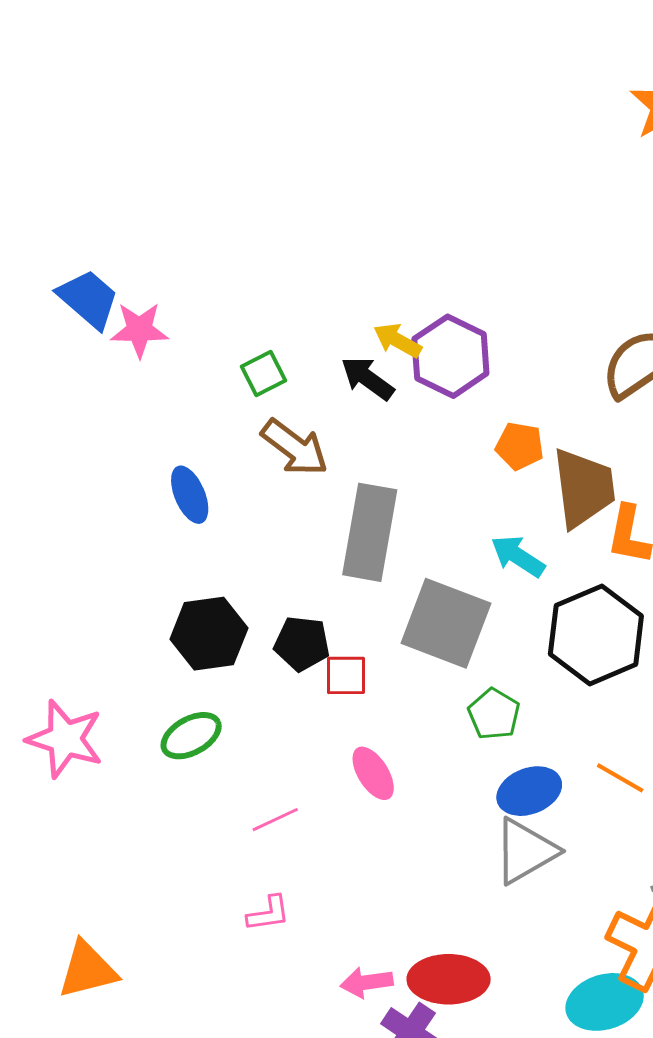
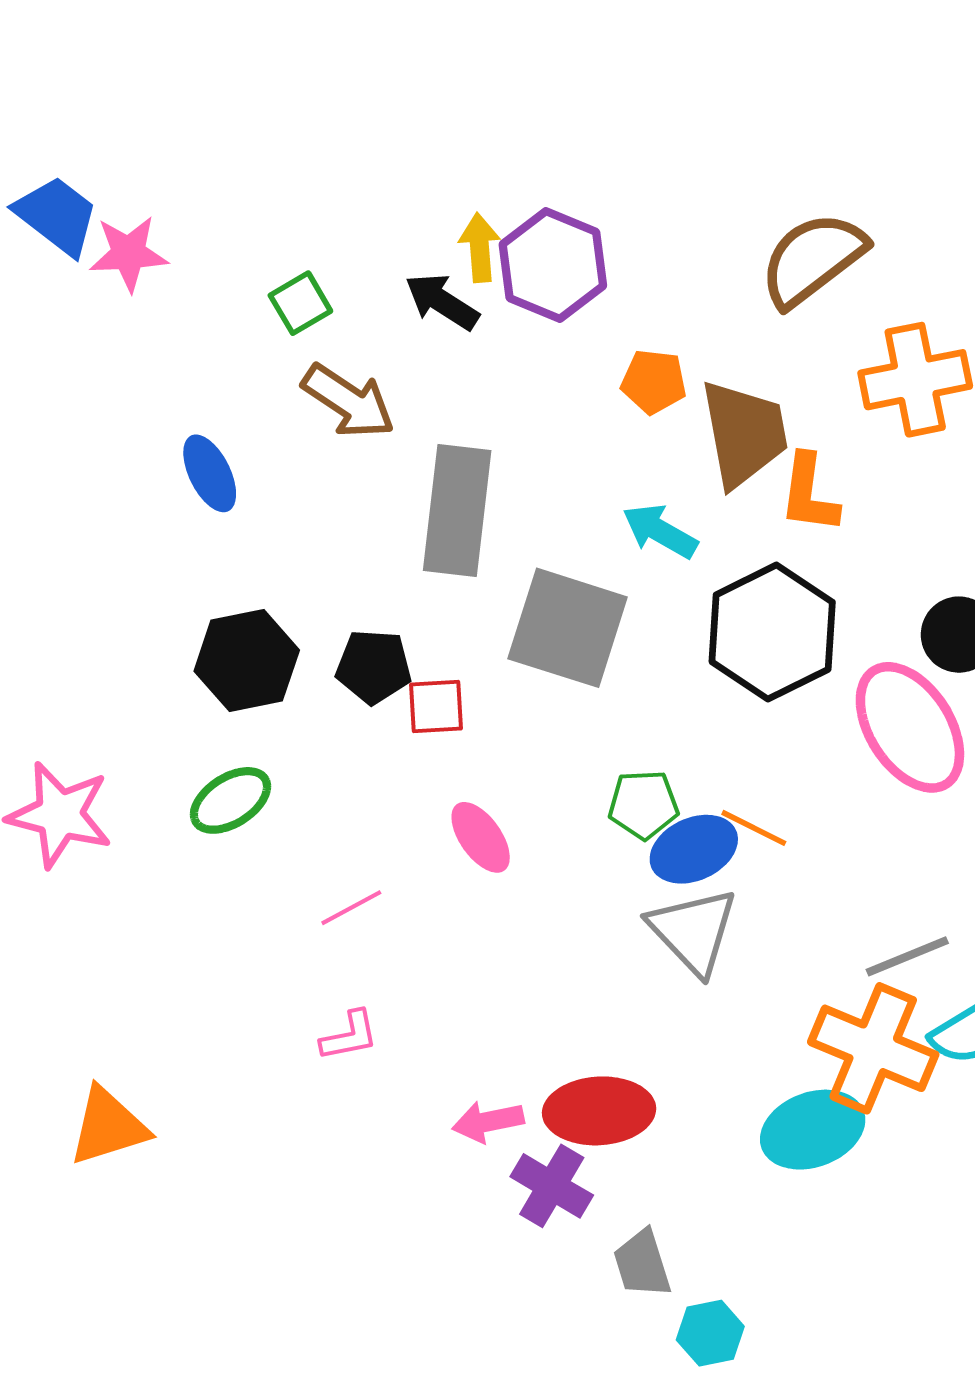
yellow arrow: (397, 340) -> (480, 248), turned 60
green pentagon: (494, 714) -> (643, 805), moved, turned -30
orange line: (620, 778) -> (754, 828), moved
gray triangle: (525, 851) -> (693, 931), turned -40

